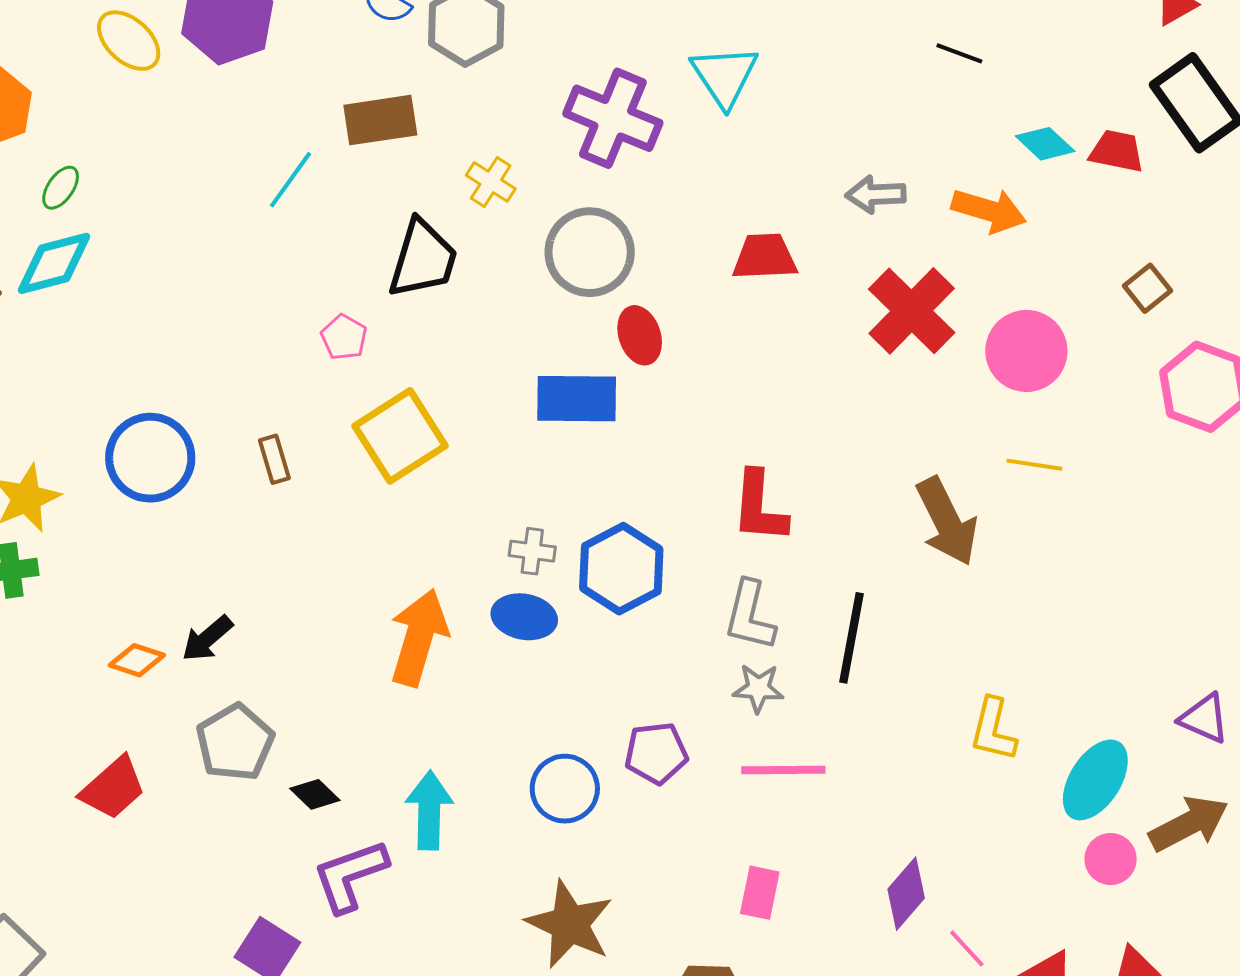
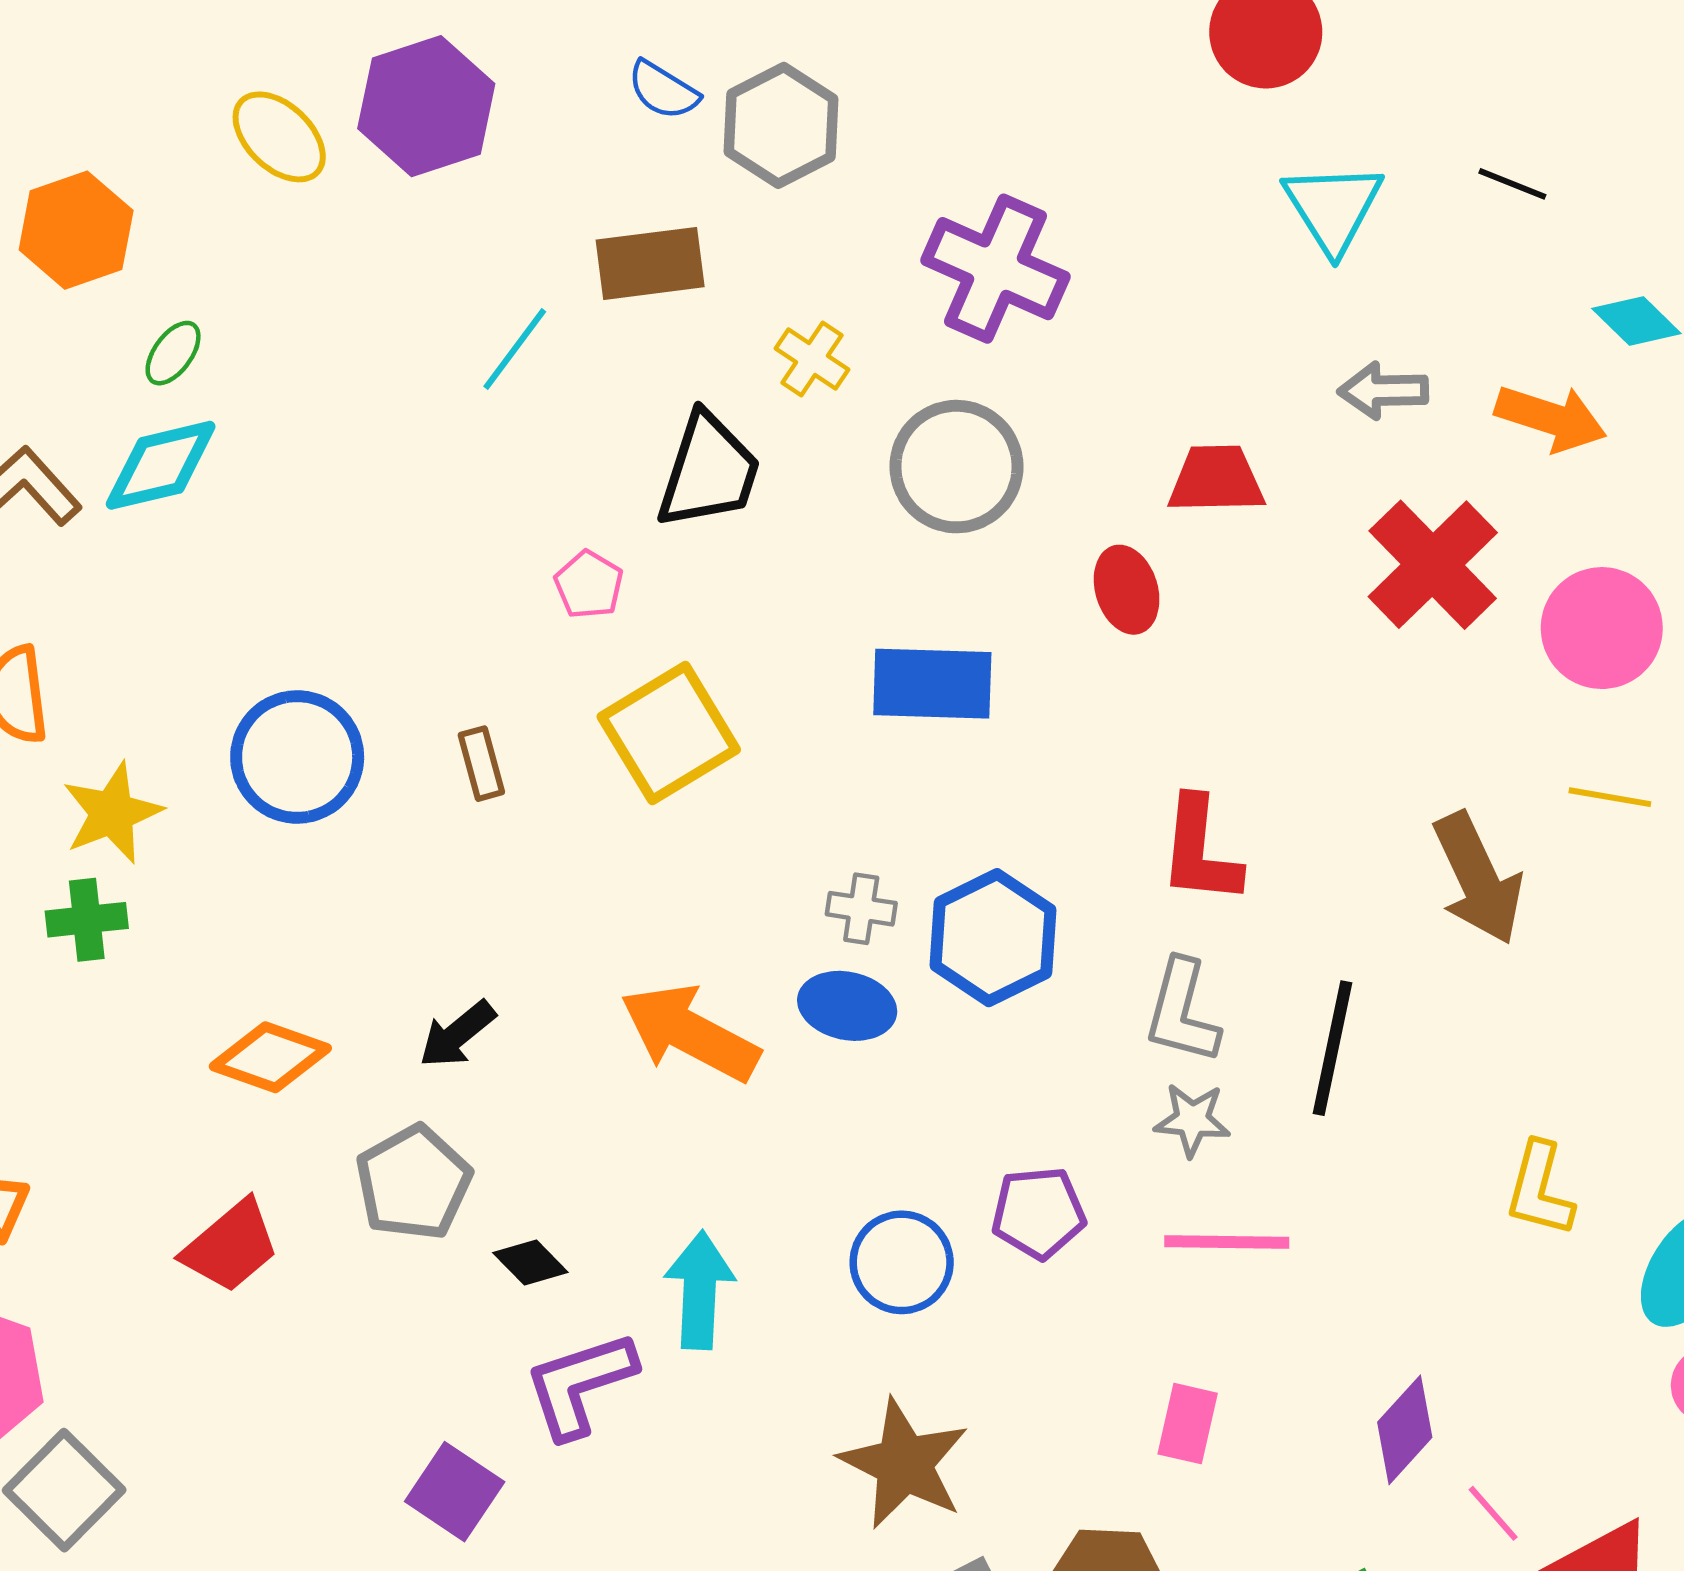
cyan triangle: (725, 76) -> (1333, 208), moved
red ellipse: (640, 335) -> (1127, 590), moved
orange arrow: (419, 637) -> (690, 1033), turned -80
black arrow: (207, 638) -> (457, 1034), moved
orange diamond: (137, 660) -> (270, 1057), size x1.4

